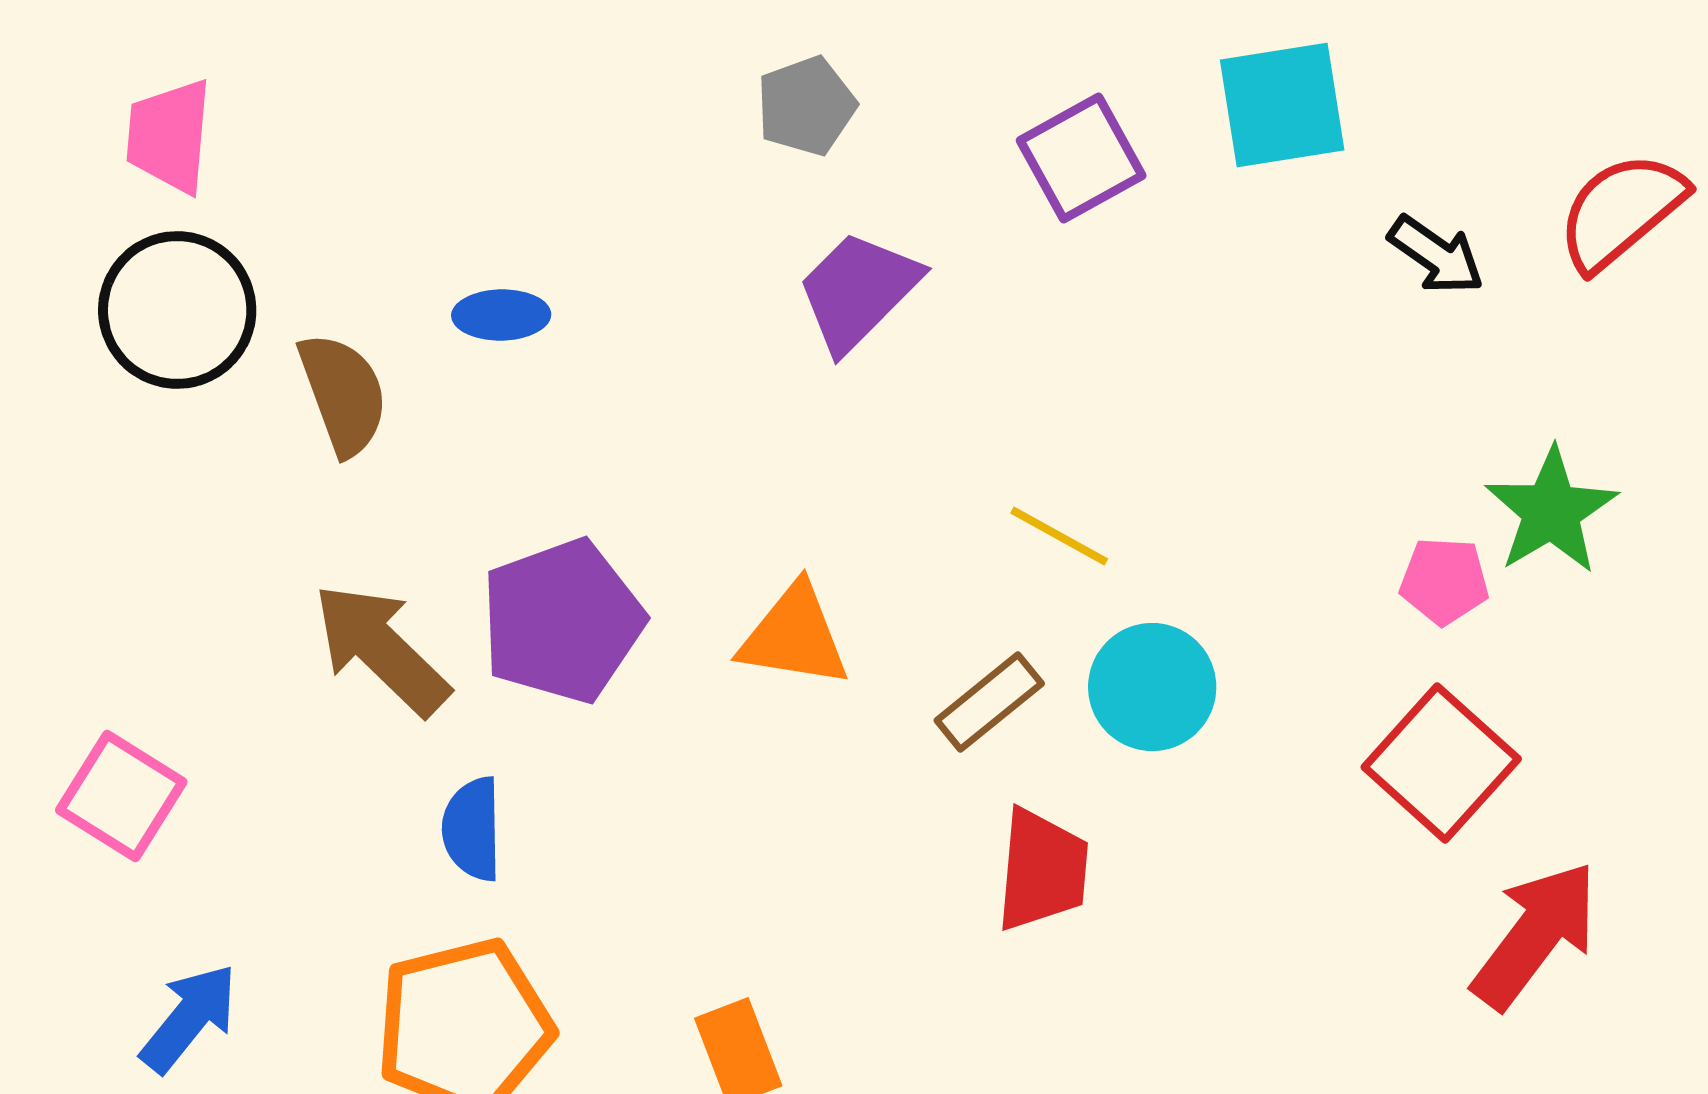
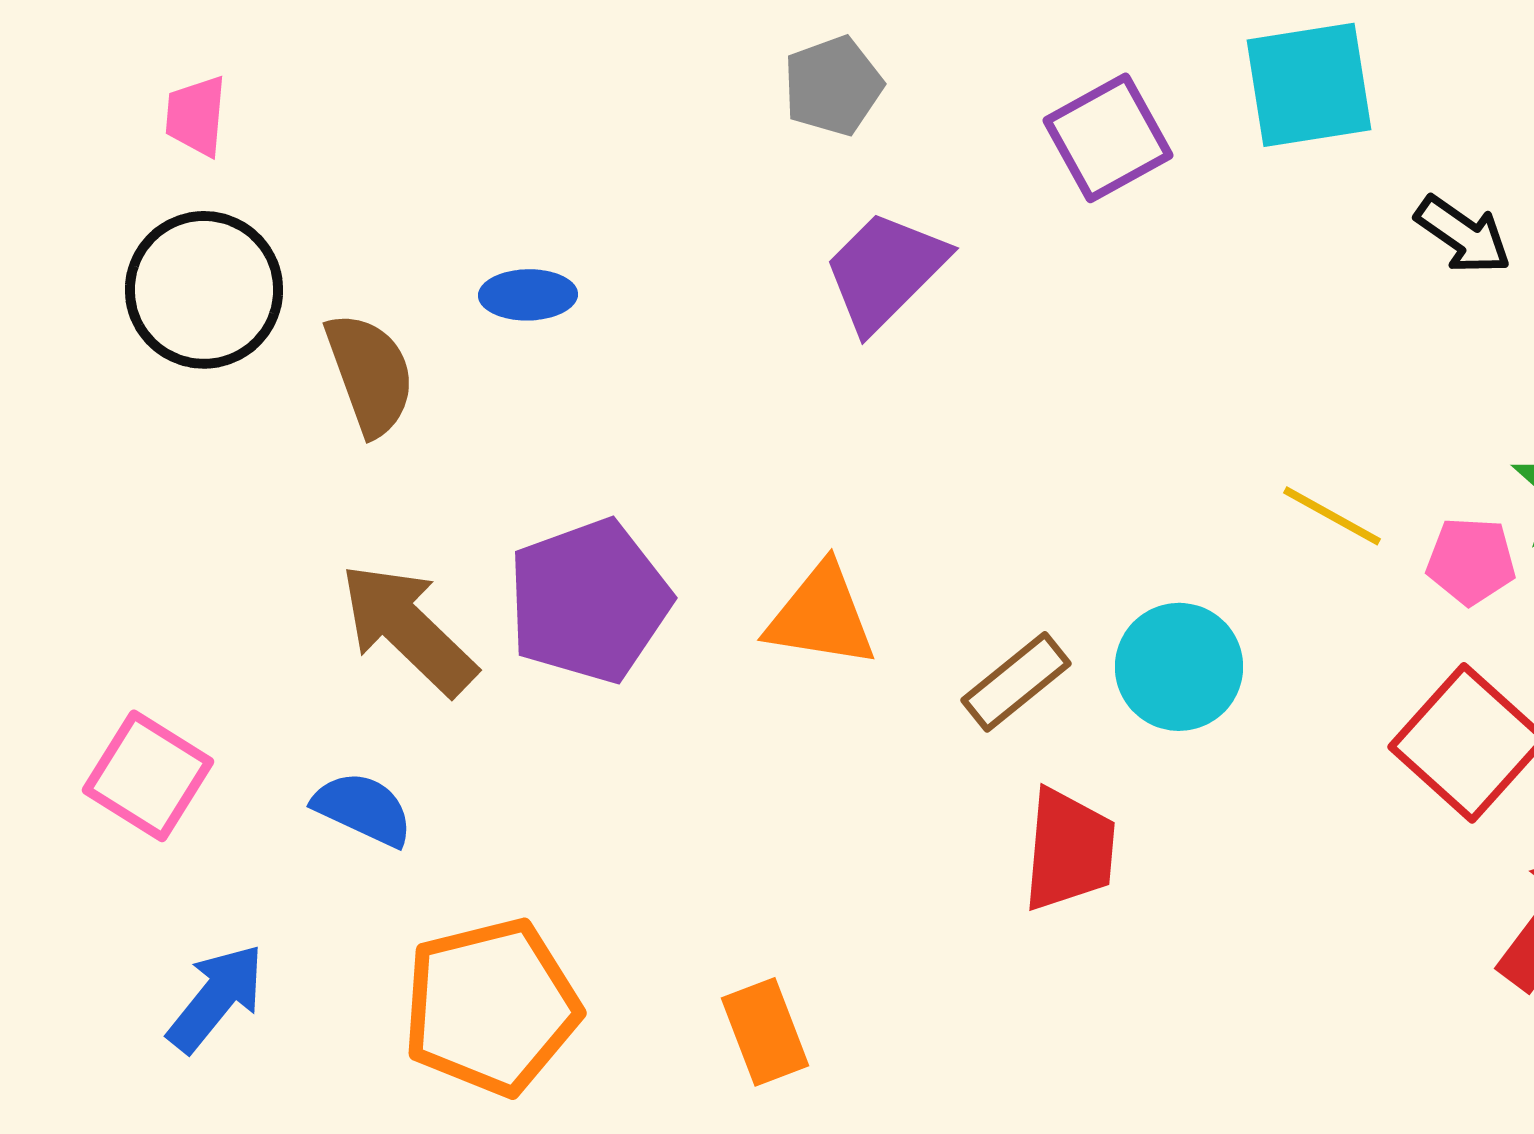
pink trapezoid: (169, 136) -> (196, 116), size x0.7
yellow line: (1059, 536) -> (1332, 516), moved
blue semicircle: (472, 829) -> (363, 809), moved, turned 116

